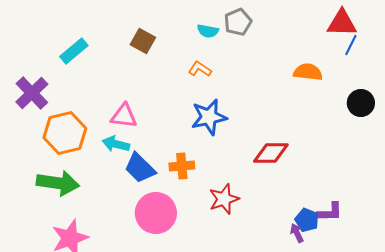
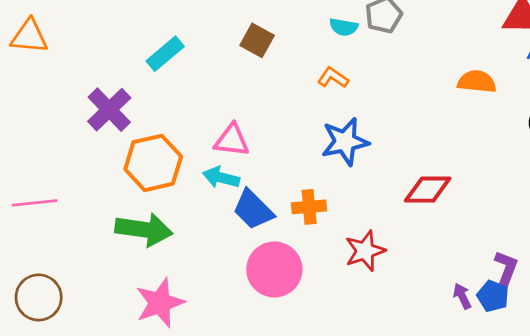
purple L-shape: (330, 212) -> (506, 268), turned -68
blue pentagon: (307, 220) -> (493, 296), moved

